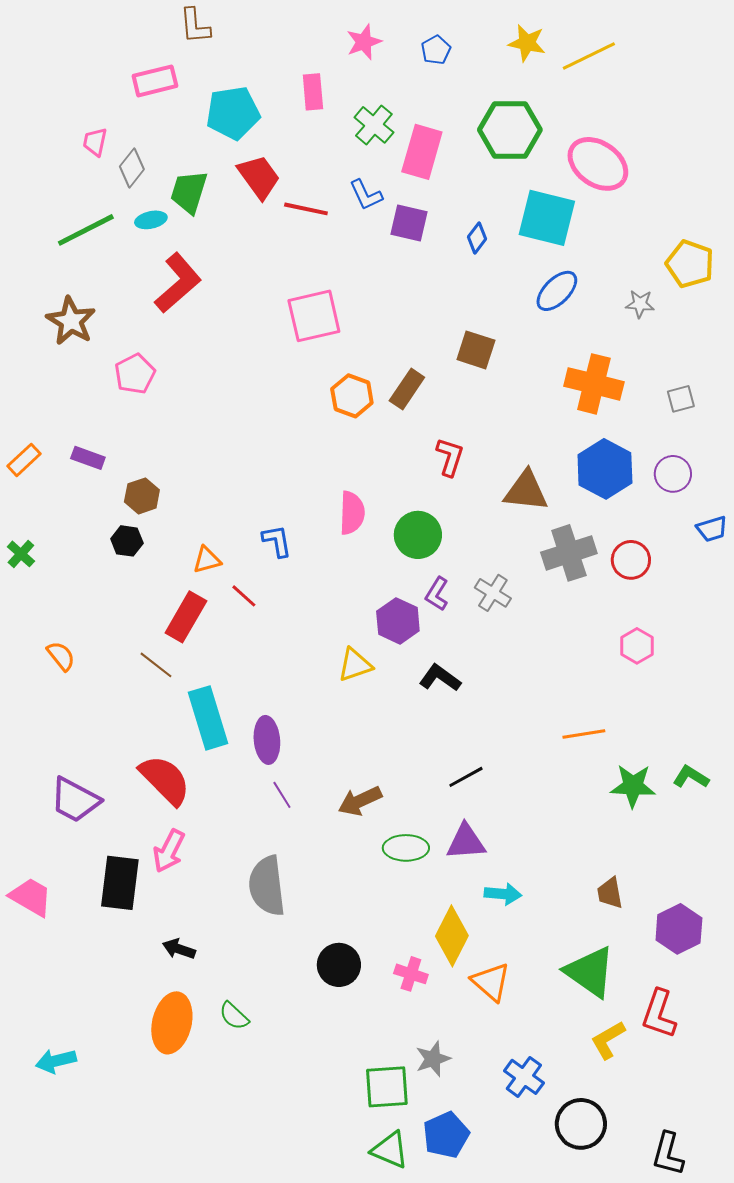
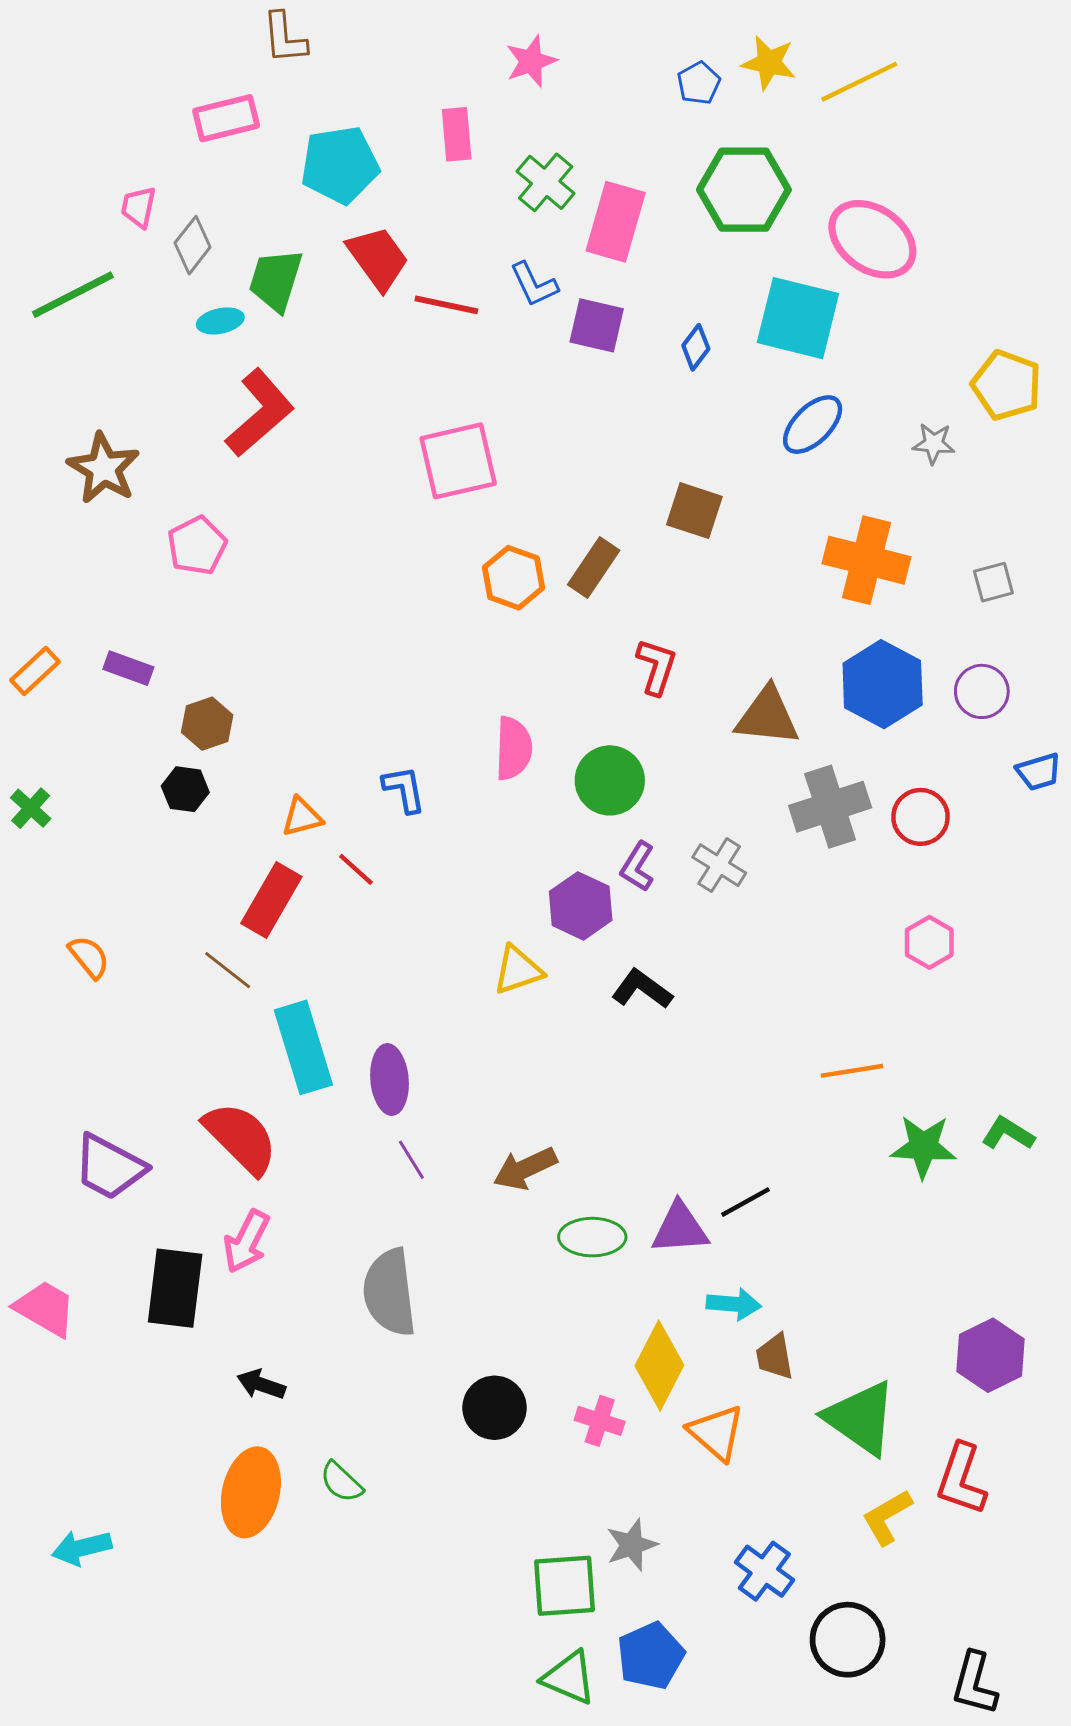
blue pentagon: (436, 50) -> (699, 83), moved
green line: (86, 230) -> (73, 295), moved
black line: (466, 777) -> (745, 1202), moved
brown trapezoid: (610, 893) -> (775, 1357), moved

